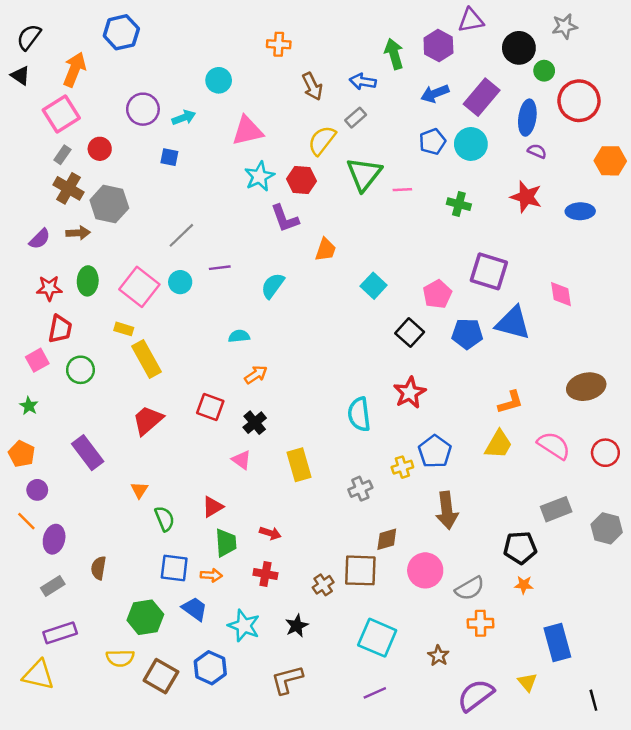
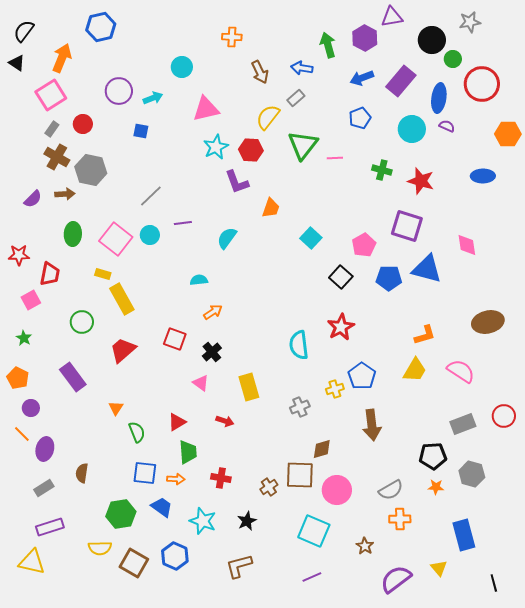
cyan circle: (471, 144) -> (412, 129), moved
red star: (526, 197) -> (421, 181), moved
red star: (49, 288) -> (19, 255), moved
green circle: (80, 370) -> (82, 322), moved
red circle: (605, 453) -> (504, 416), moved
gray hexagon: (607, 528) -> (472, 474), moved
red arrow: (270, 533) -> (225, 421), moved
pink circle: (425, 570) -> (337, 490), moved

